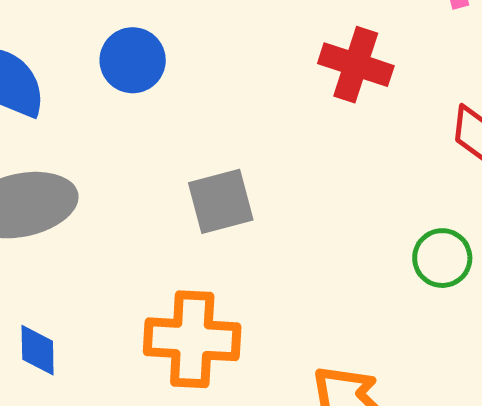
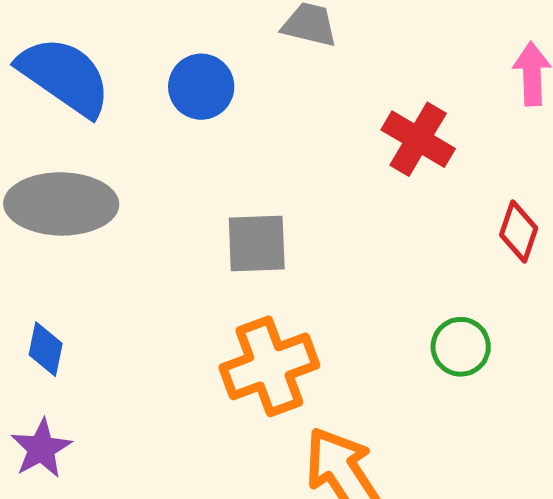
orange cross: (192, 339) -> (269, 366), moved, turned -36

